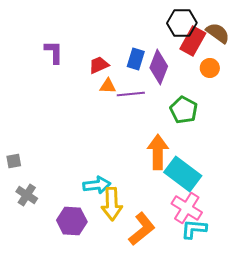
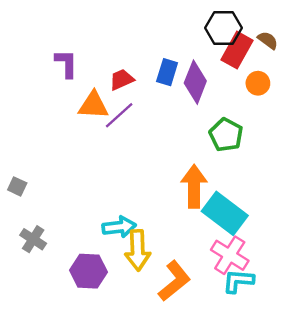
brown semicircle: (218, 33) -> (268, 40), size x0.7
orange triangle: (108, 86) -> (93, 105), moved, size x1.5
purple line: (131, 94) -> (119, 115), moved, turned -36
gray square: (14, 161) -> (17, 186), moved, turned 35

